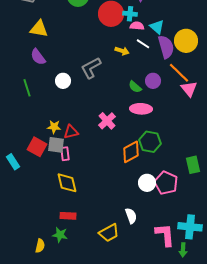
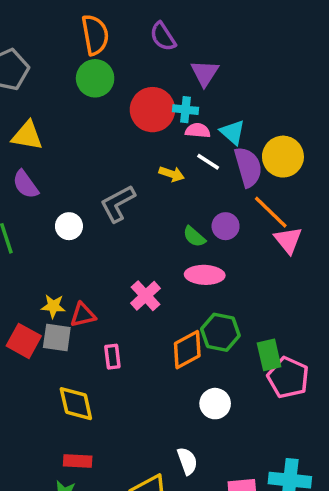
pink rectangle: (65, 154) -> (112, 357), moved
green rectangle: (193, 165) -> (269, 355), moved
pink pentagon: (166, 183) -> (288, 378), moved

